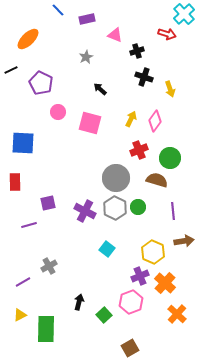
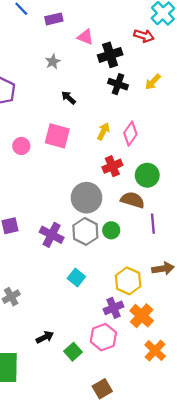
black cross: (137, 51) -> (110, 55), size x1.5
yellow arrow: (170, 89) -> (153, 82), moved, turned 63
pink circle: (58, 112) -> (21, 146), moved
purple line: (173, 211) -> (153, 224), moved
black arrow: (79, 302) -> (45, 337), turned 49

